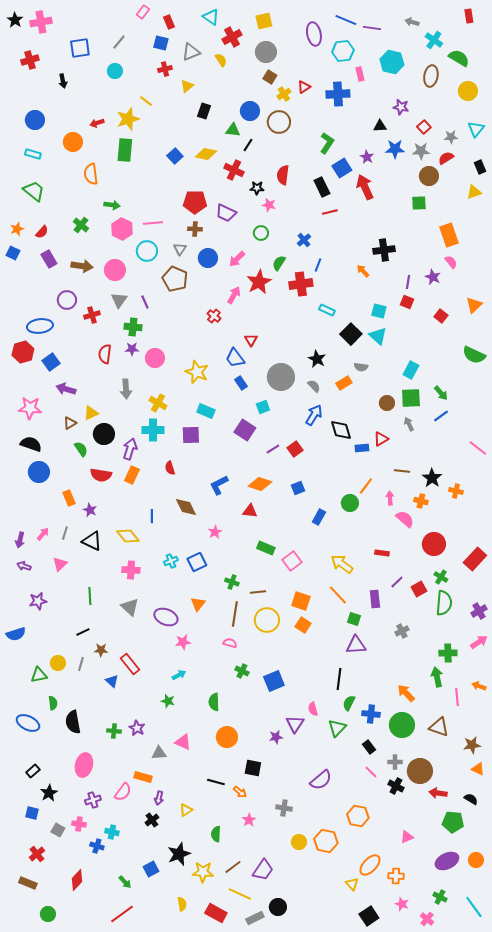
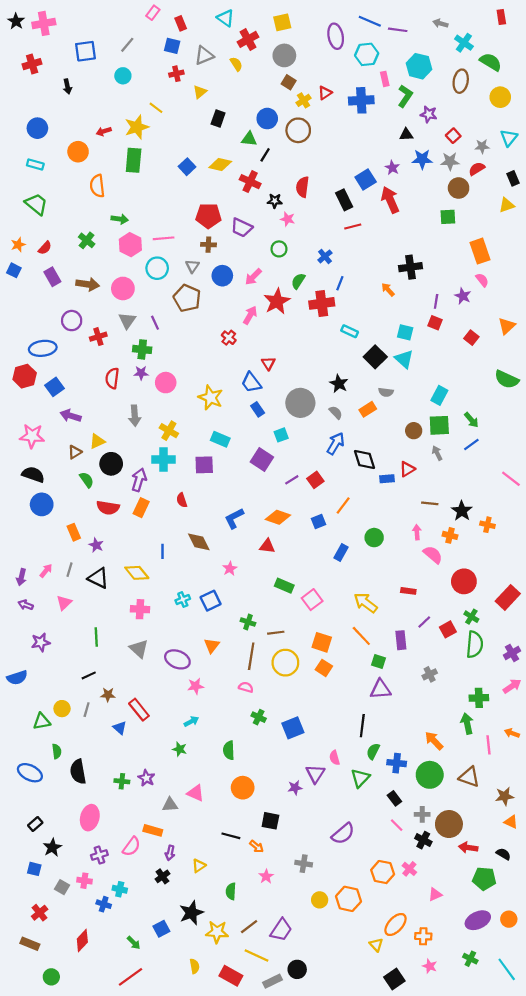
green L-shape: (327, 143) -> (405, 96), moved
orange line: (366, 486) -> (343, 505), moved
pink cross: (427, 919) -> (409, 869), moved

